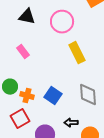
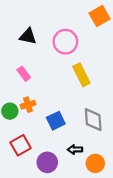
orange cross: (27, 96) -> (28, 105), moved, turned -32
blue square: (53, 96) -> (56, 121), turned 30

